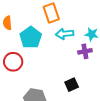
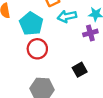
red circle: (13, 62) -> (37, 49), moved

